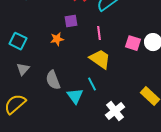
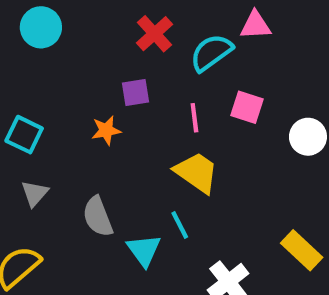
pink square: (133, 43) -> (247, 107), moved

